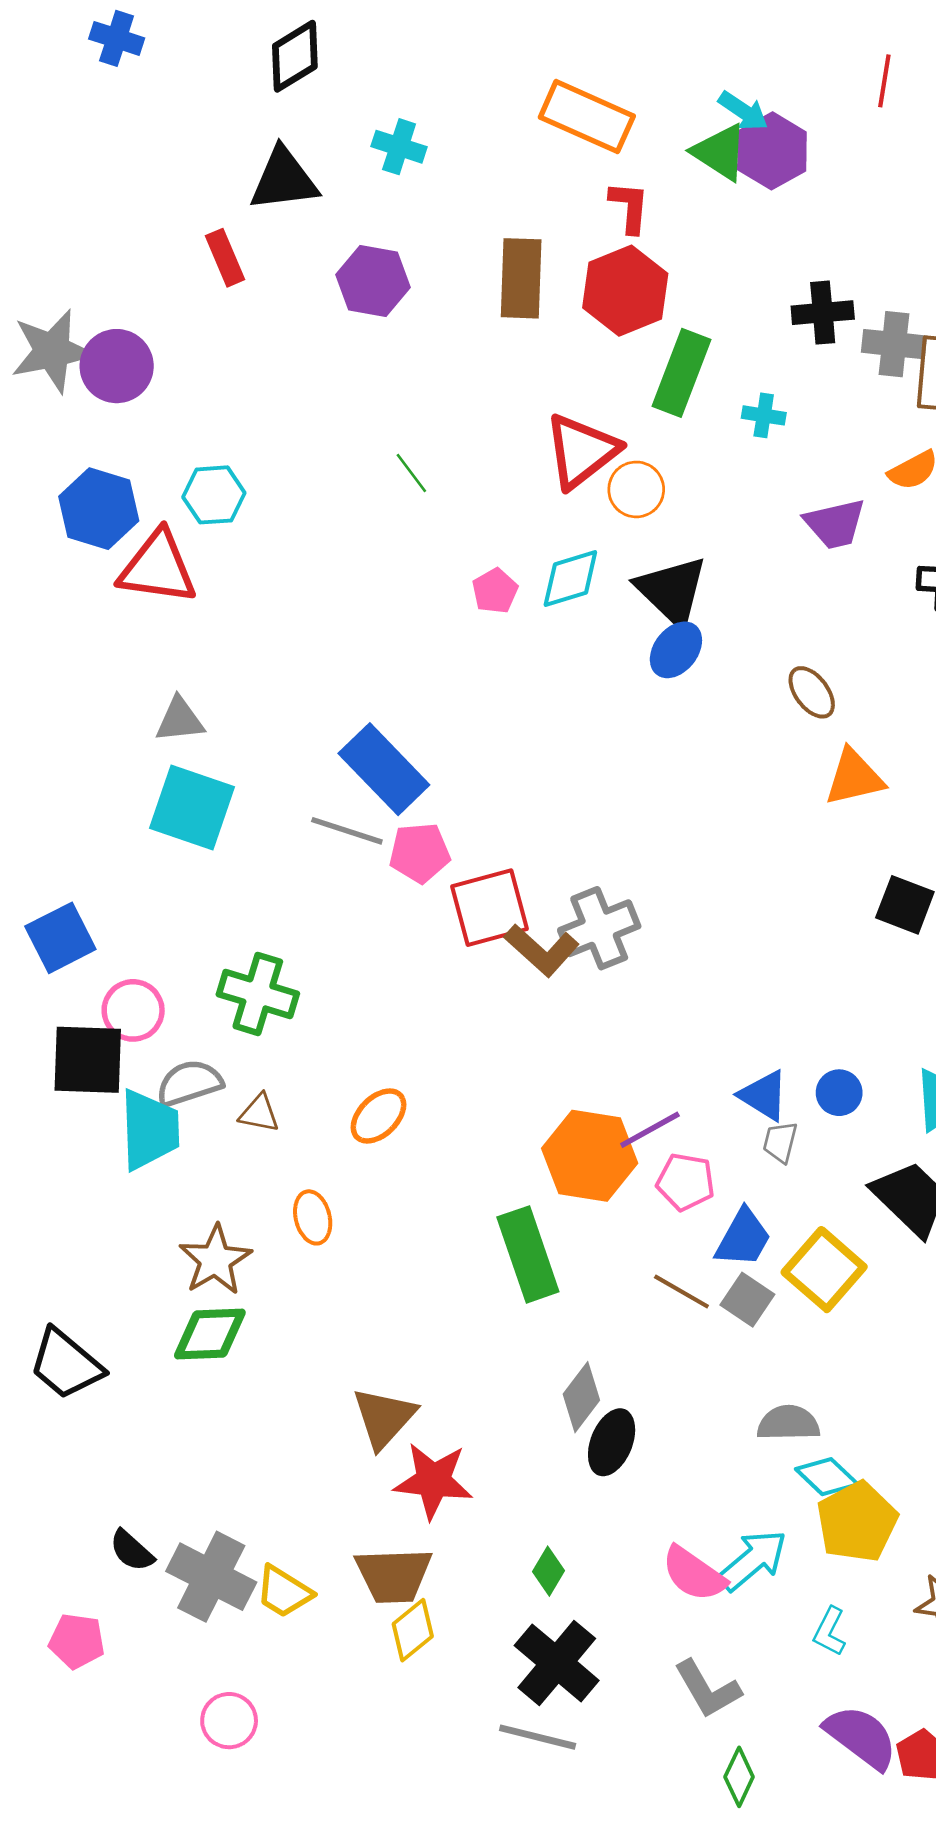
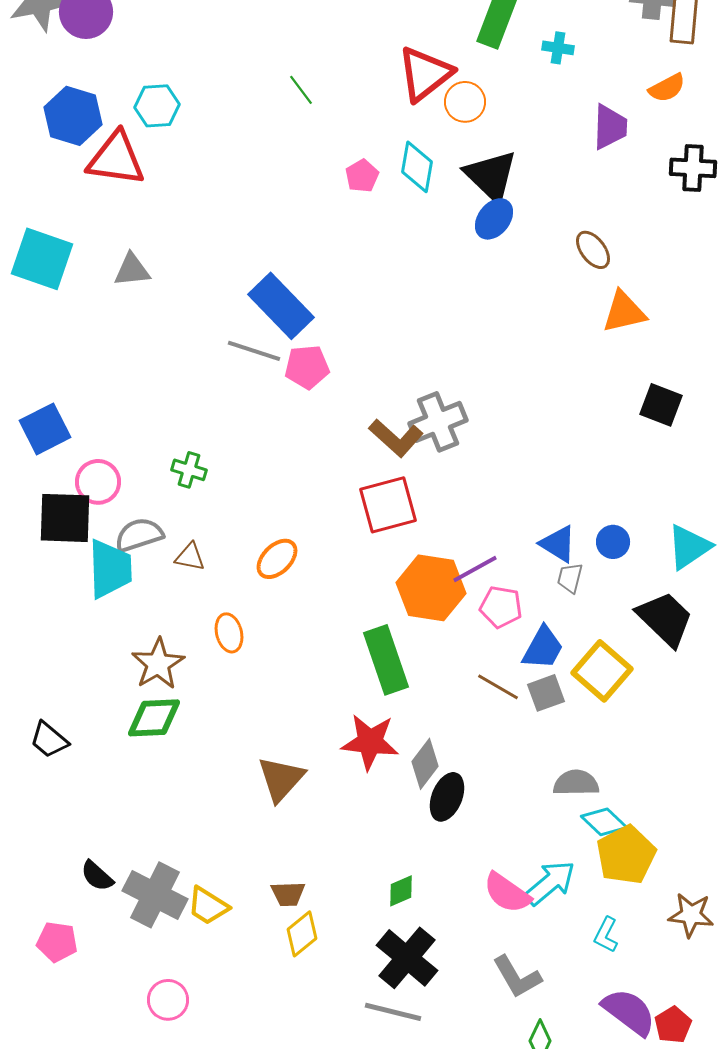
purple trapezoid: (835, 524) -> (610, 127), turned -75
cyan diamond: (570, 579) -> (417, 167), turned -63
cyan square: (192, 808) -> (42, 259), moved
red square: (490, 908) -> (388, 505), moved
green cross: (258, 994) -> (189, 470), size x0.6
gray square: (747, 1300) -> (546, 693), turned 36
black trapezoid: (66, 1364) -> (49, 740), size x0.7
red star: (433, 1481) -> (370, 742), moved
green diamond: (548, 1571) -> (401, 891), turned 36
brown trapezoid: (394, 1575) -> (288, 894), size x0.6

